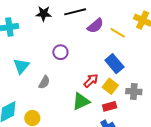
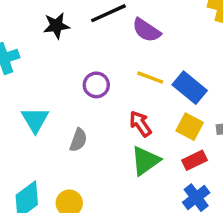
purple semicircle: (95, 26) -> (146, 30), turned 84
yellow line: (118, 33) -> (150, 77), moved
red arrow: (91, 81) -> (140, 124), moved, turned -70

